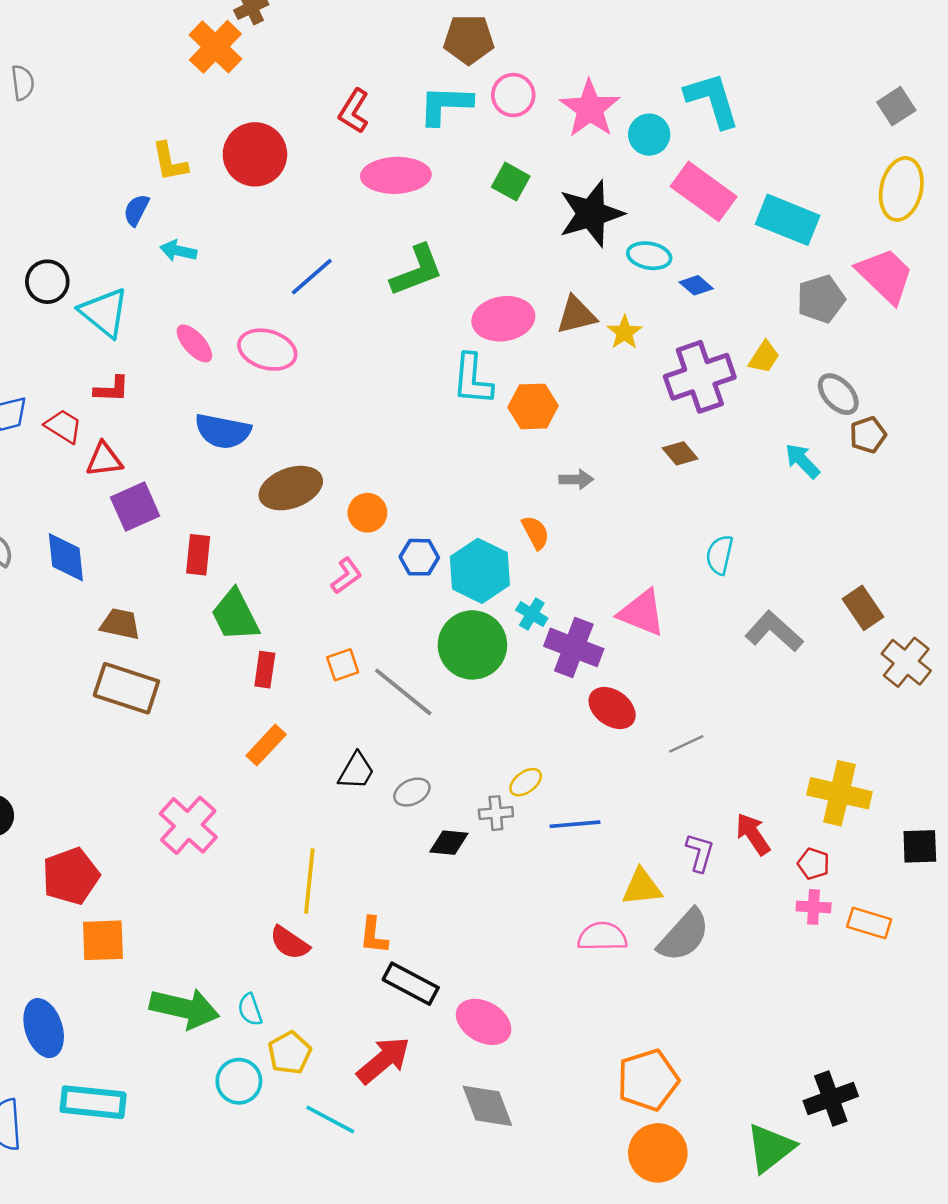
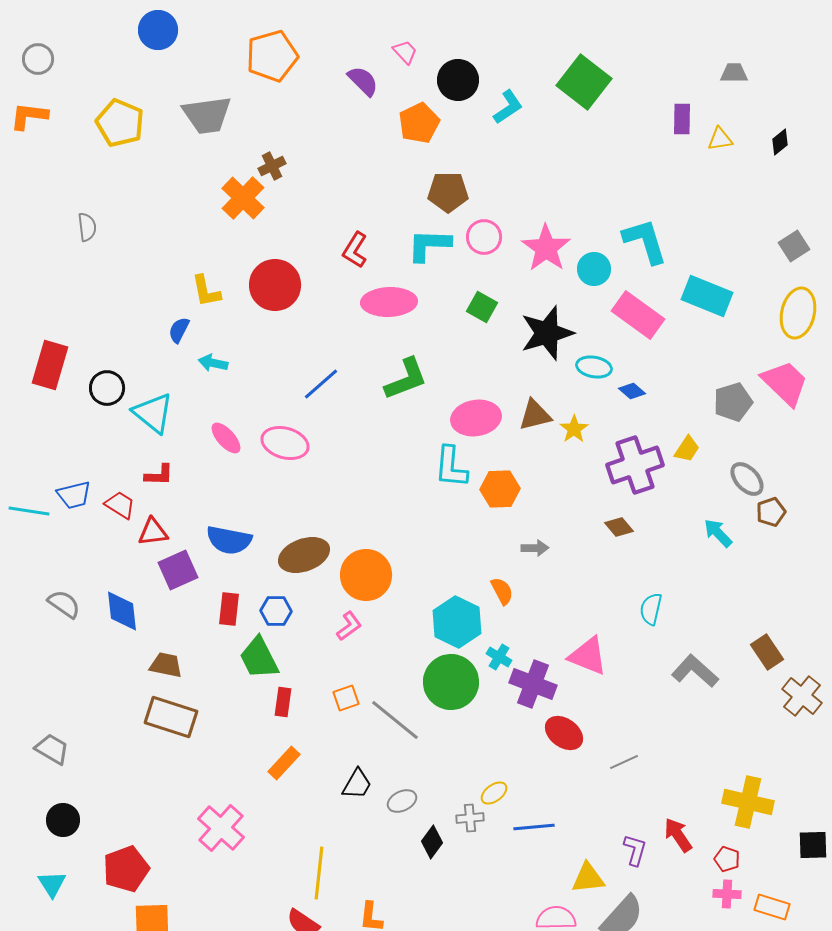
cyan rectangle: (788, 220) -> (707, 296), moved
blue semicircle: (223, 431) -> (229, 540), moved
orange circle: (367, 513) -> (366, 575), size x1.6
blue hexagon: (419, 557) -> (276, 611), moved
black diamond: (449, 843) -> (432, 842), turned -60

